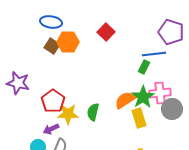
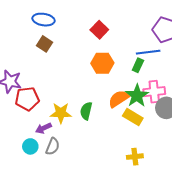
orange hexagon: (68, 42) -> (102, 63), moved
red pentagon: (53, 101) -> (27, 99), moved, turned 30
yellow rectangle: (139, 118) -> (133, 117), turned -42

